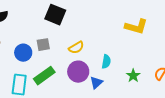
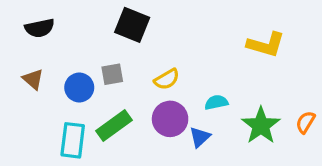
cyan semicircle: (106, 62) -> (216, 102), turned -112
green star: (133, 76) -> (261, 125), size x1.6

